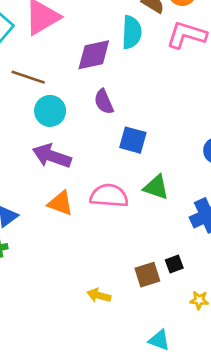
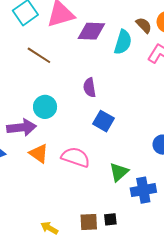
purple diamond: (94, 55) -> (91, 31), moved
cyan circle: (50, 111) -> (45, 107), moved
purple arrow: (52, 156) -> (22, 127), moved, turned 140
green triangle: (156, 187) -> (119, 172), moved, turned 45

